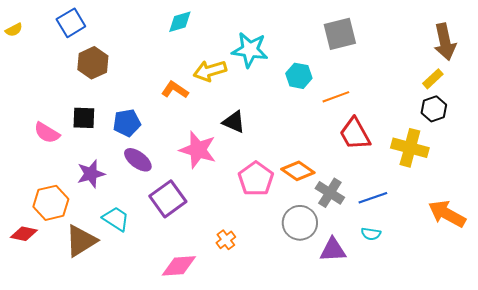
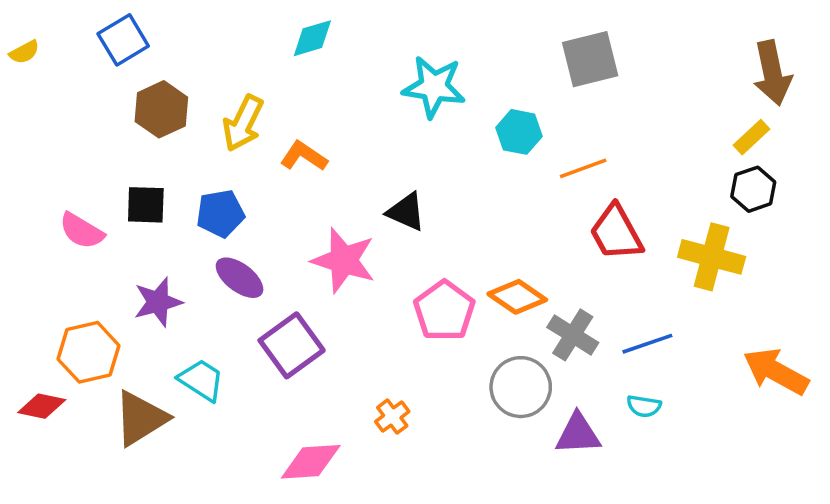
yellow arrow: (210, 71) -> (243, 123), moved, turned -48

